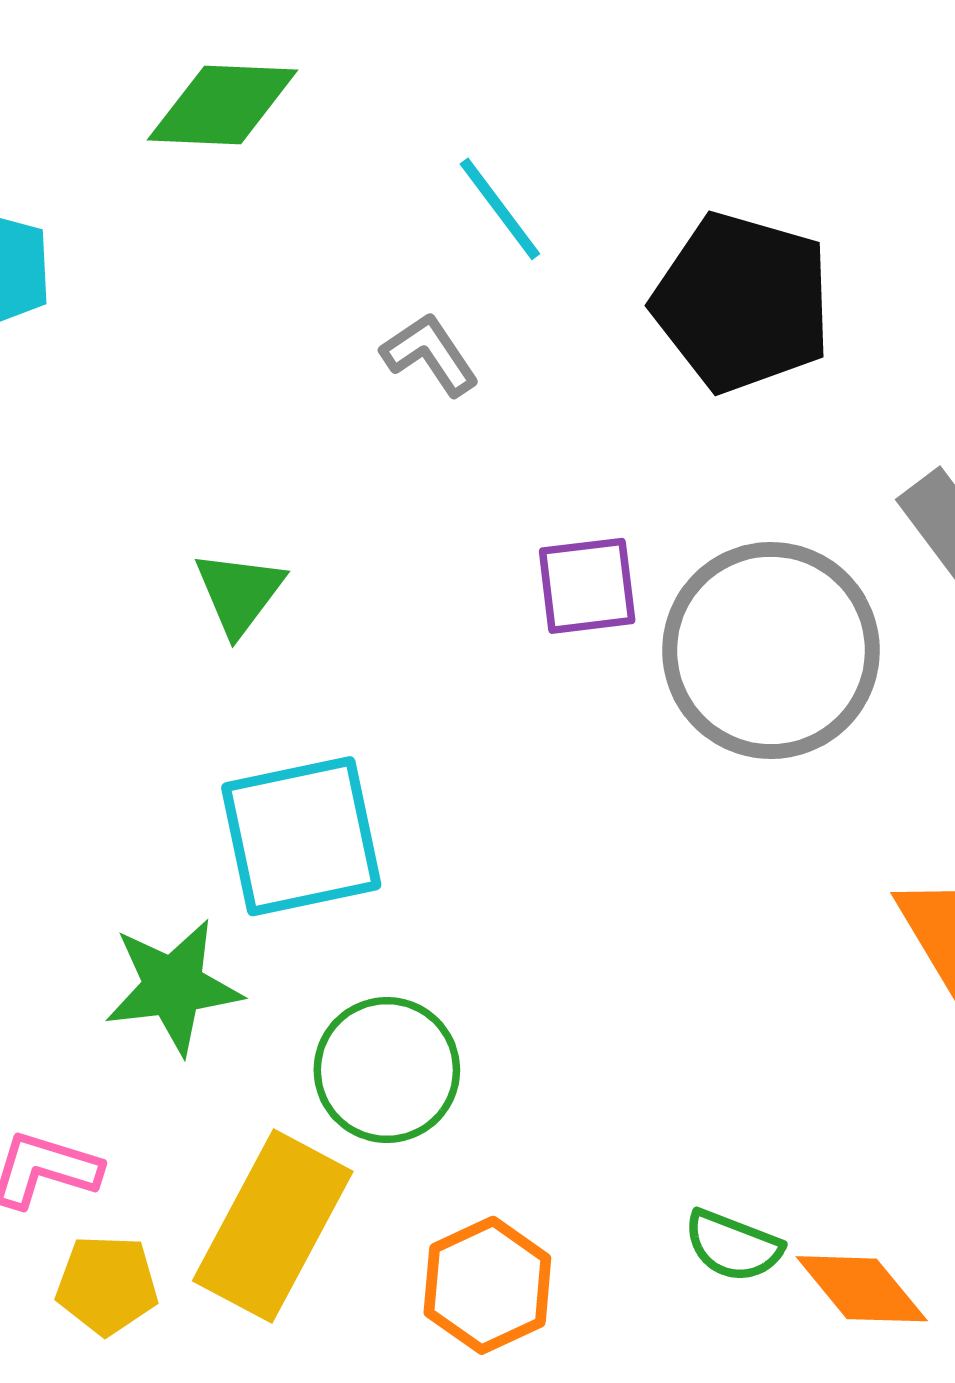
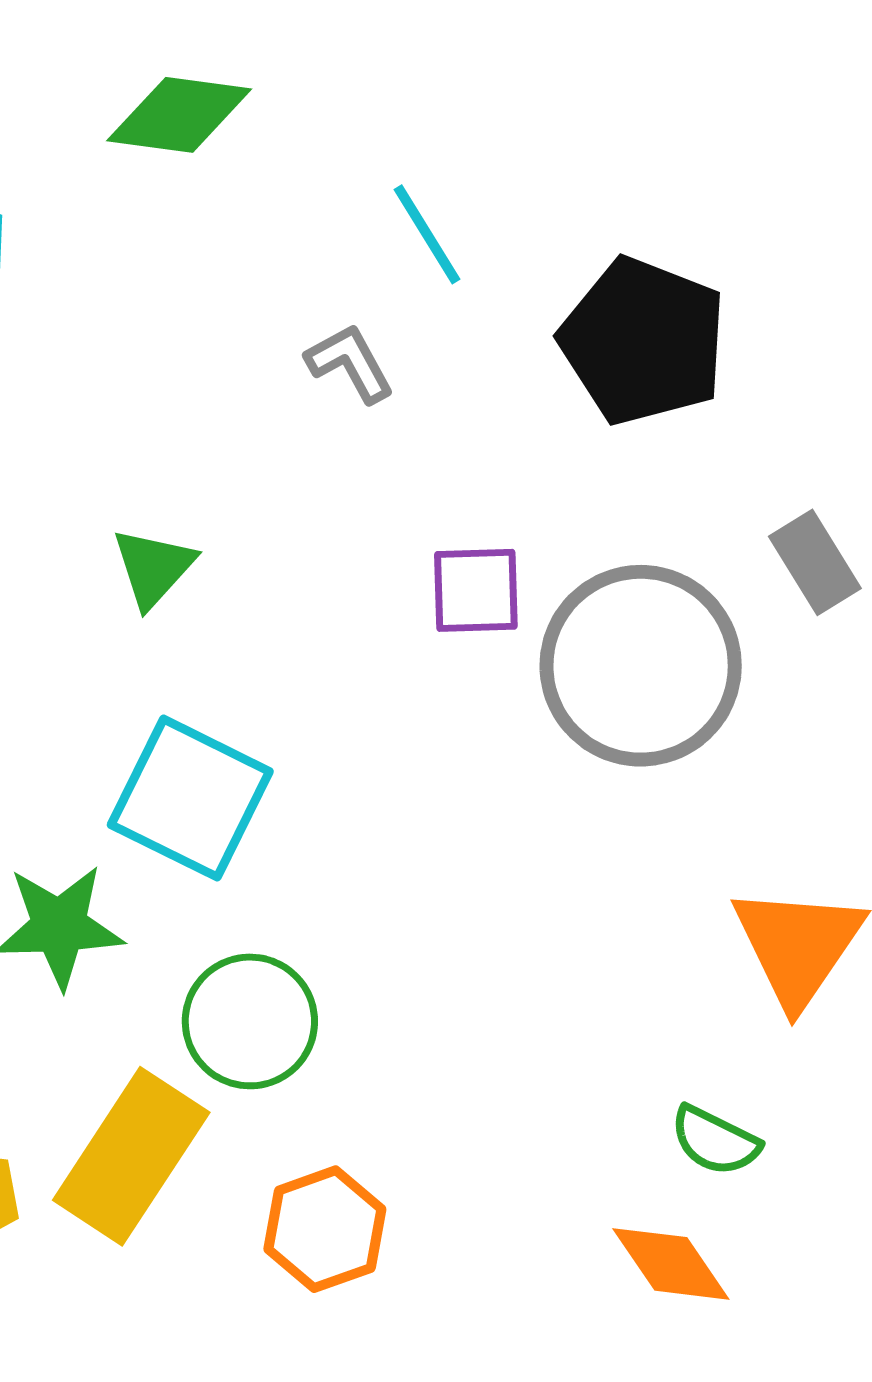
cyan square: (301, 836) -> (190, 798), turned 33
green semicircle: (733, 1246) -> (715, 1141), moved

